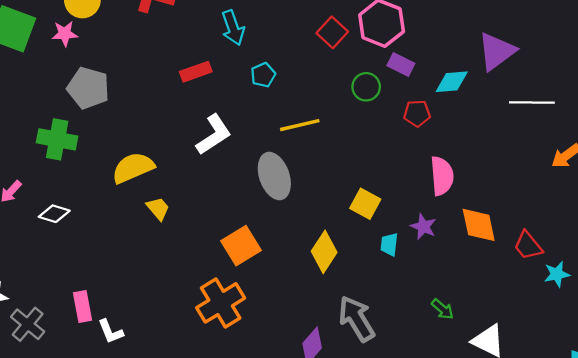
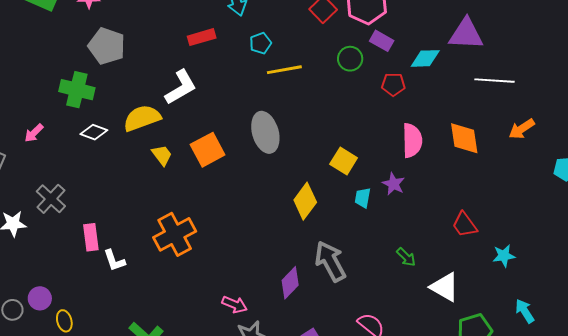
purple triangle: (496, 51) -> (466, 34), turned 36
yellow line: (300, 125) -> (284, 70), moved
white L-shape: (214, 135) -> (181, 87), moved
white diamond: (54, 214) -> (94, 132), moved
orange diamond: (479, 225) -> (464, 138), moved
orange square: (241, 246) -> (208, 150), moved
red trapezoid: (528, 246) -> (465, 225), moved
cyan star: (557, 274) -> (504, 256), moved
orange cross: (221, 303) -> (175, 234), moved
gray cross: (28, 324) -> (51, 199), moved

